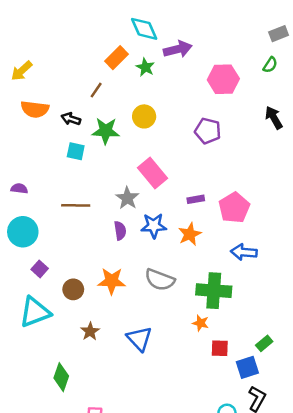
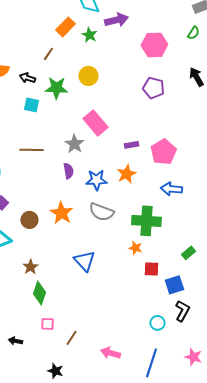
purple pentagon: (208, 131) -> (153, 88), moved
blue star: (154, 226) -> (96, 180), moved
orange star: (112, 281) -> (61, 213), turned 30
brown star: (90, 331) -> (30, 267), moved
green rectangle: (264, 343) -> (188, 253), moved
green diamond: (61, 377) -> (39, 293), moved

